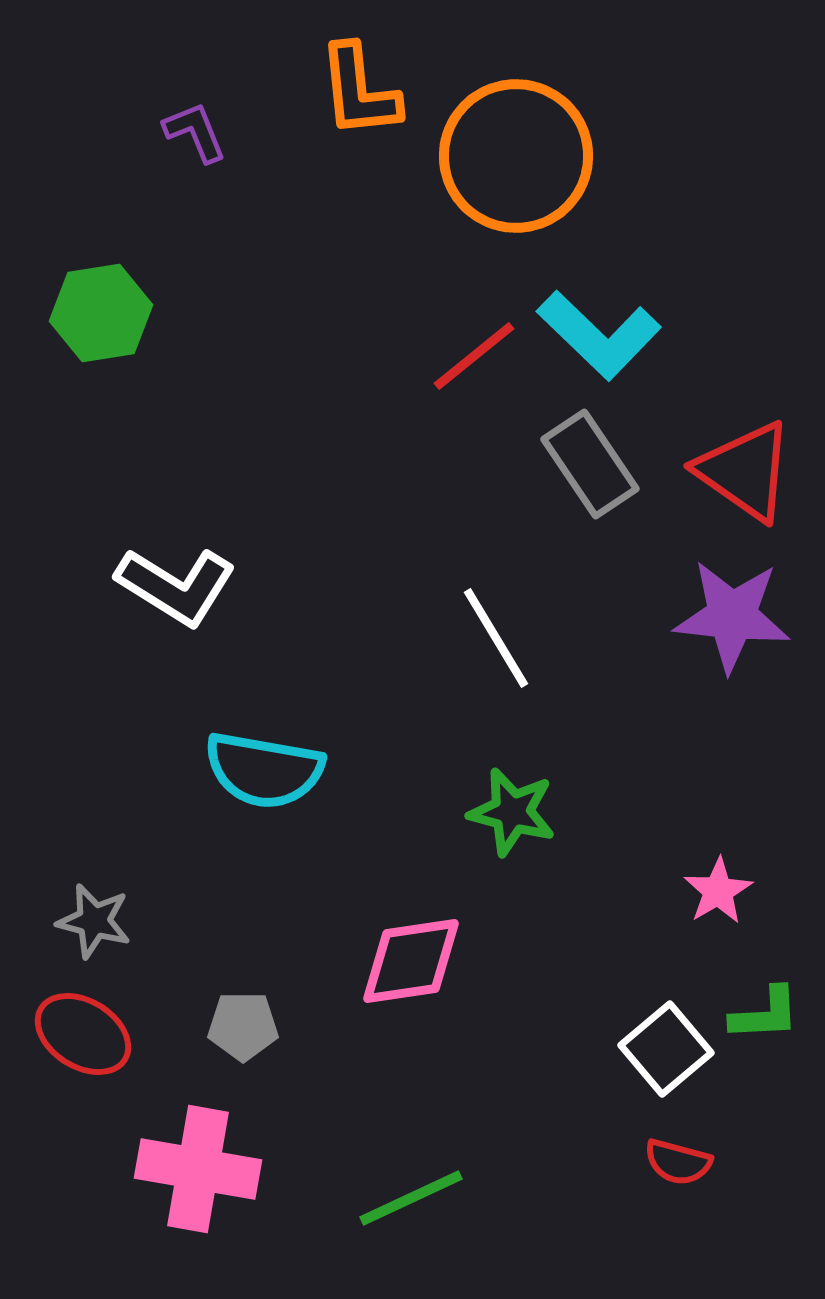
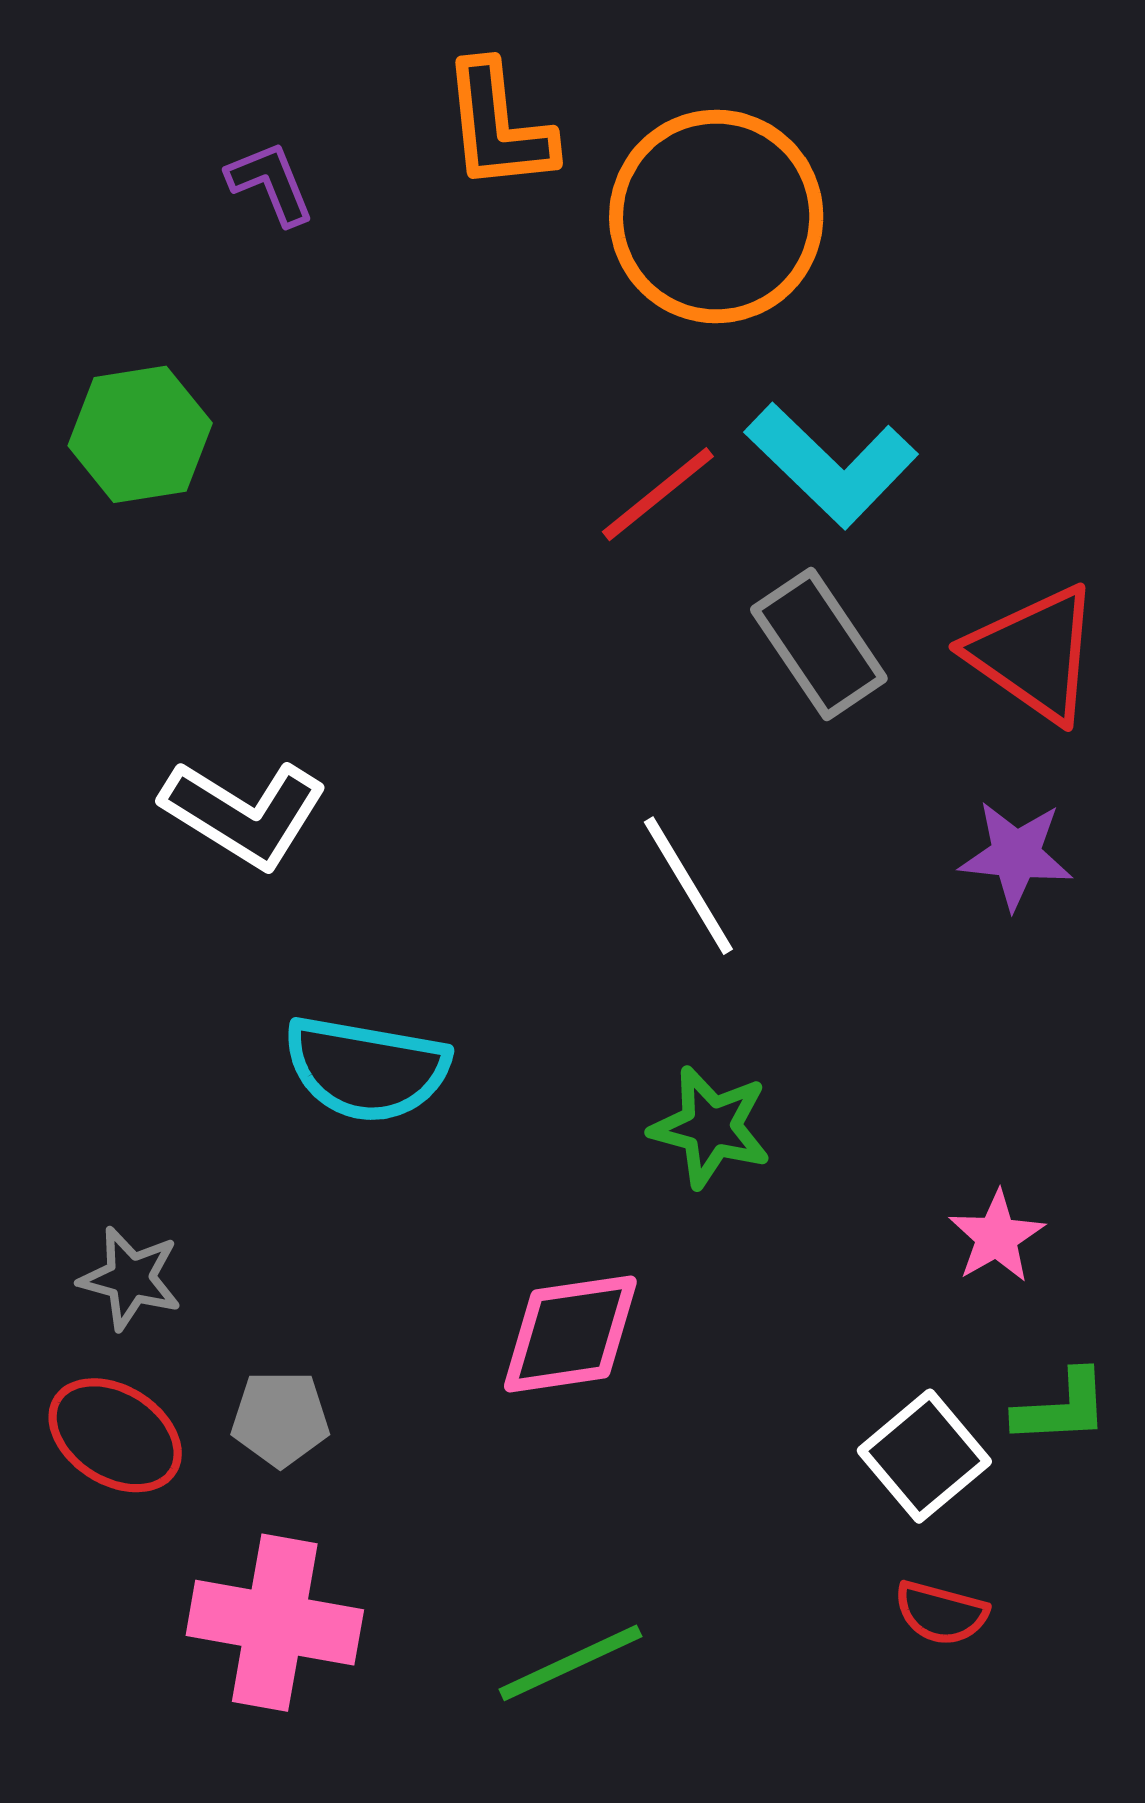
purple star: (732, 616) -> (1016, 855), size x0.7
gray pentagon: (243, 1026) -> (280, 1419), moved

